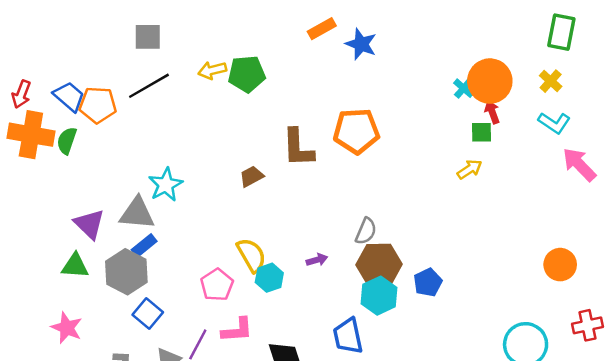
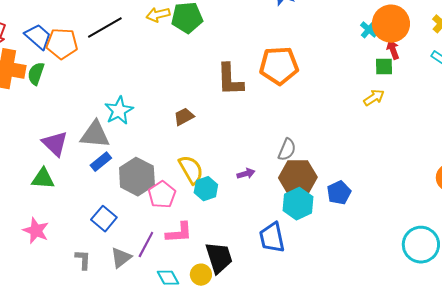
brown trapezoid: (251, 176) -> (184, 117), moved
gray hexagon: (126, 272) -> (137, 177), moved

